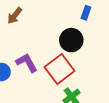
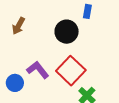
black circle: (71, 40) -> (67, 32), moved

